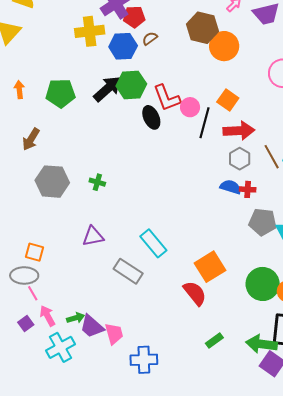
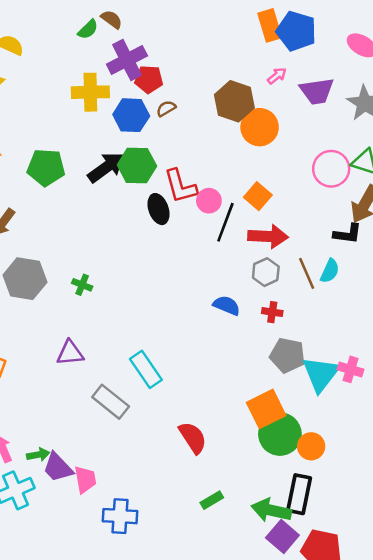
blue semicircle: (231, 187) -> (227, 305), moved
orange square: (210, 267) -> (266, 409), moved

